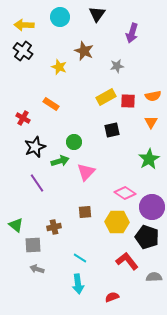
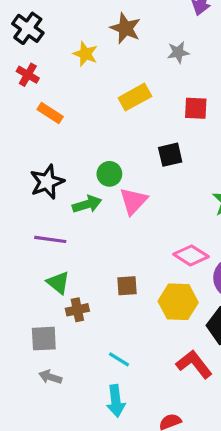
yellow rectangle: (106, 97) -> (135, 97), moved
orange rectangle: (51, 104) -> (50, 113), moved
red cross: (23, 118) -> (28, 75), moved
pink triangle: (86, 172) -> (133, 201), moved
purple line: (37, 183) -> (50, 239), turned -48
green triangle: (16, 225) -> (58, 283), moved

